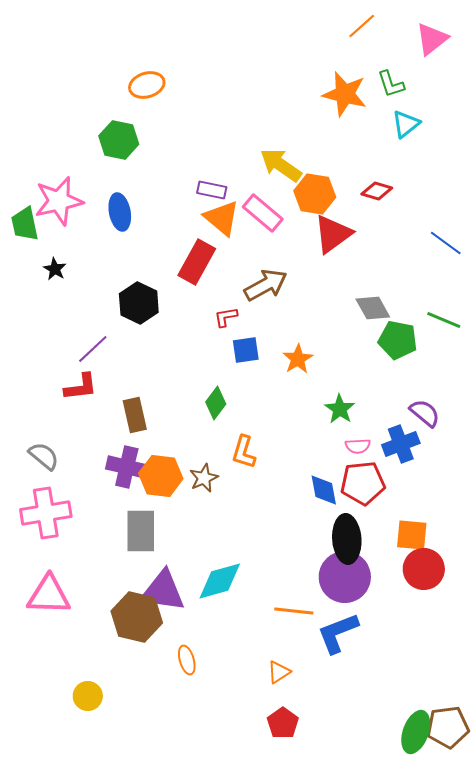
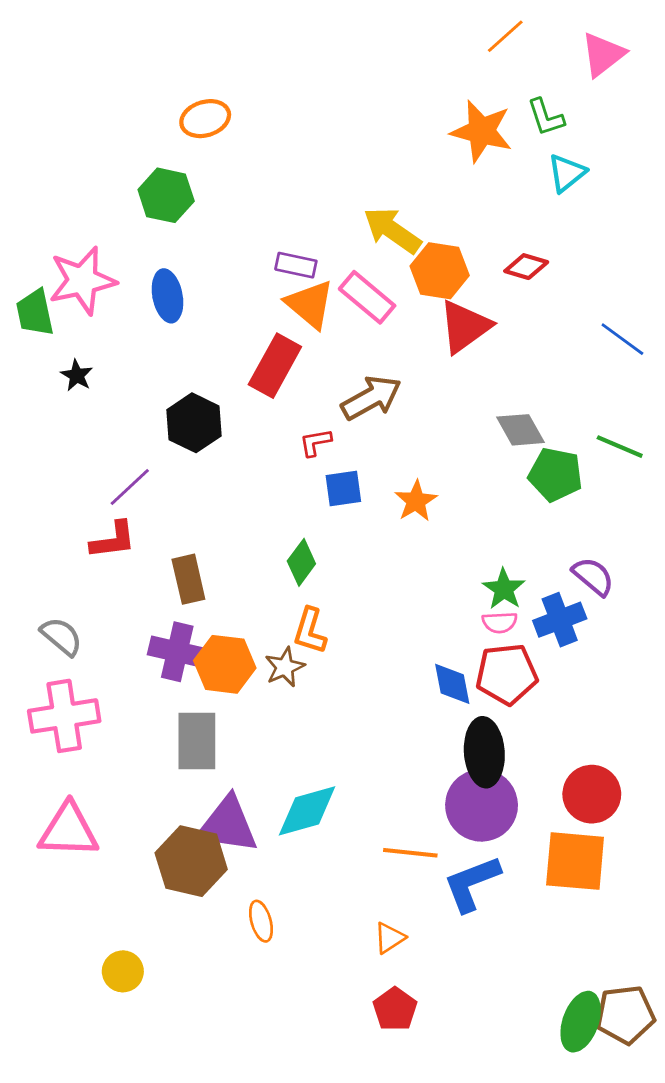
green star: (340, 409) -> (504, 589), moved
orange L-shape: (244, 452) -> (310, 631), moved
orange square: (412, 535) -> (575, 861), moved, size x1.4

